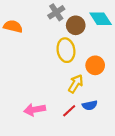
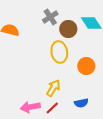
yellow arrow: (76, 84) -> (53, 88), moved
red line: (69, 111) -> (52, 108), moved

